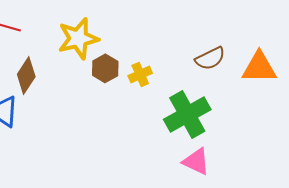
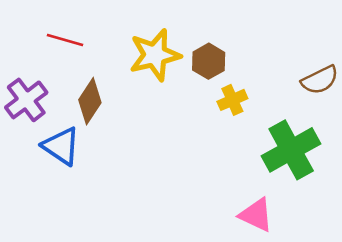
brown hexagon: (105, 68) -> (209, 61), moved
pink triangle: (196, 161) -> (256, 215), moved

